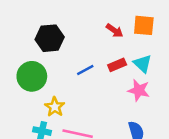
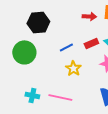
red arrow: (115, 31) -> (89, 16), turned -32
yellow star: (55, 107) -> (73, 68), moved

